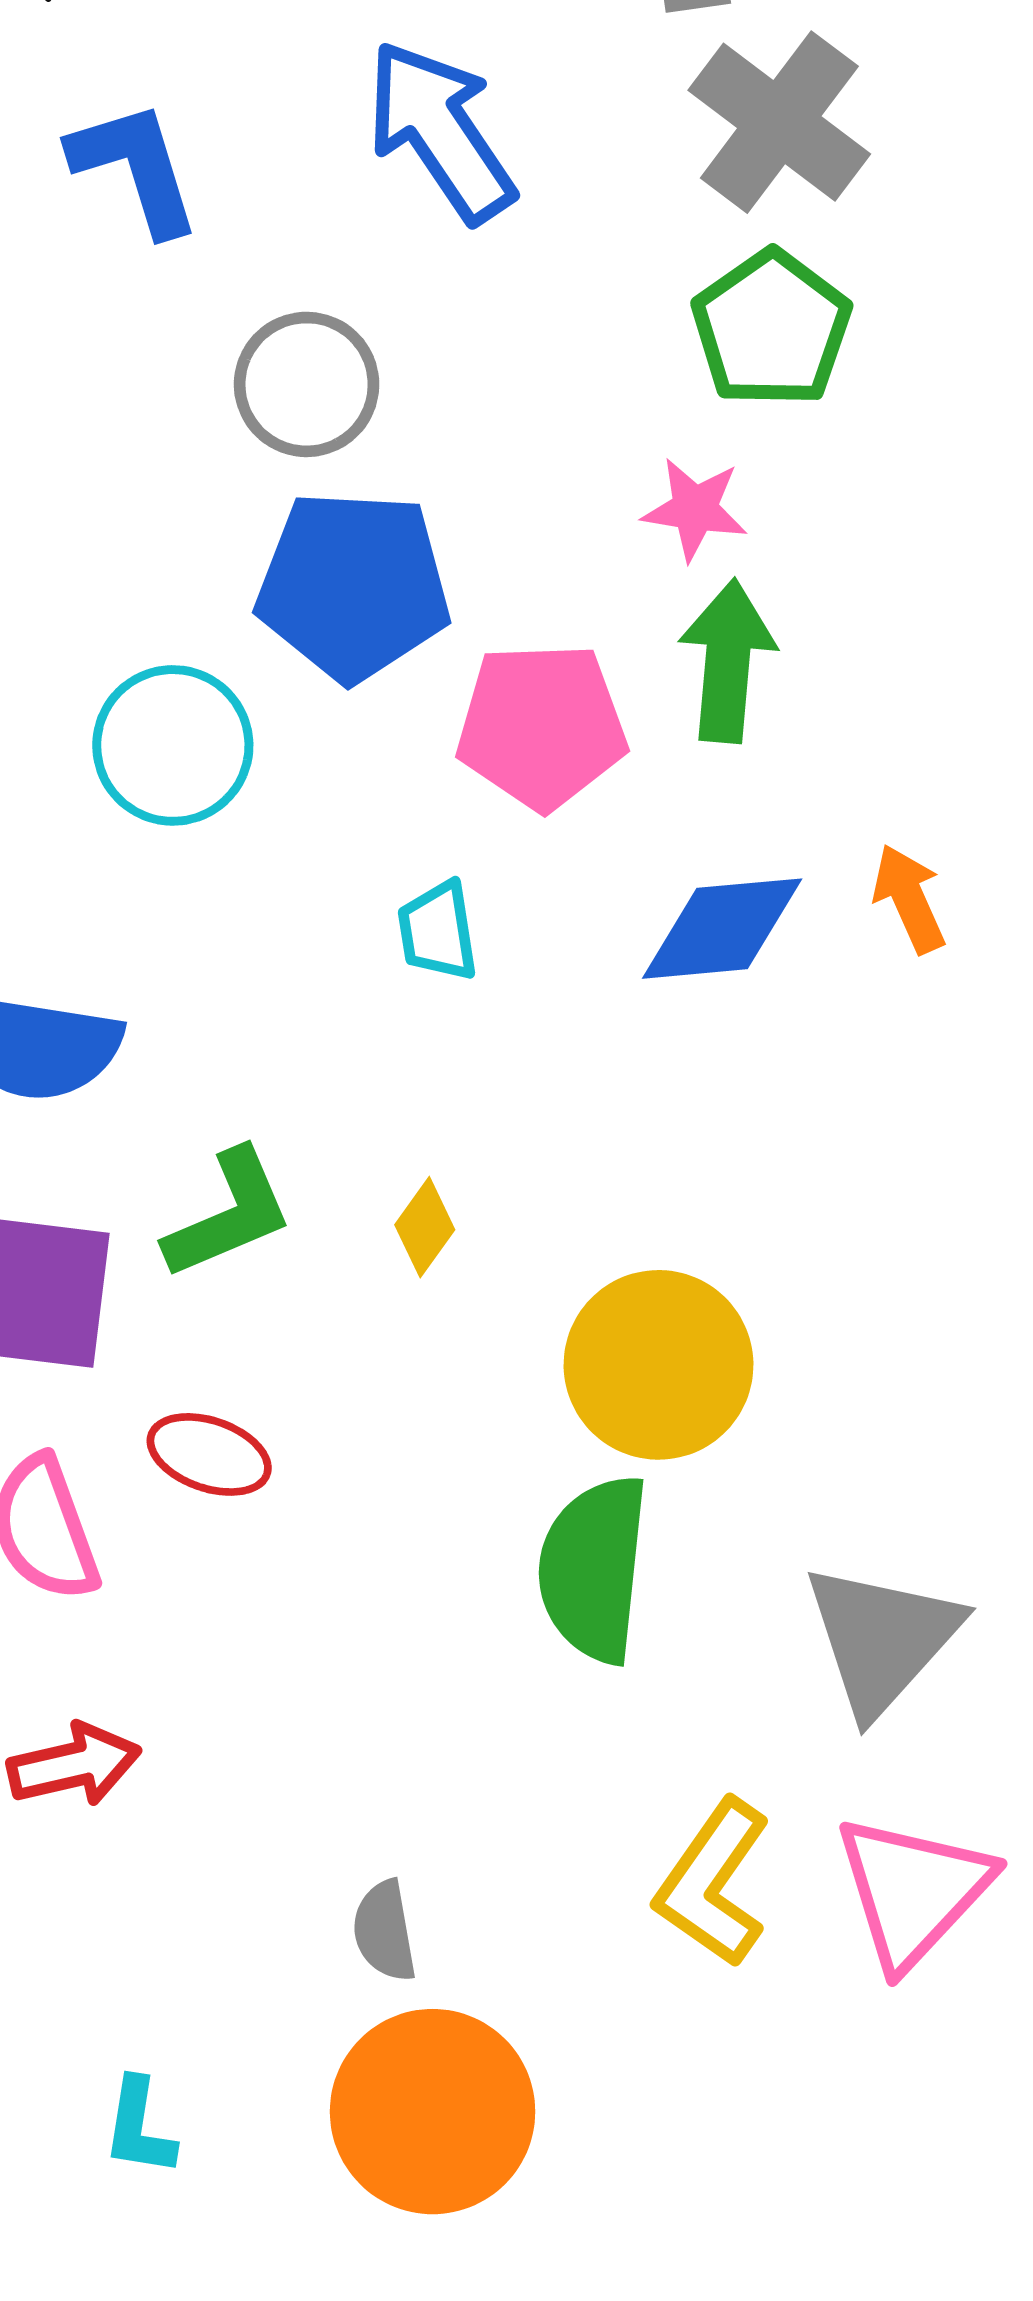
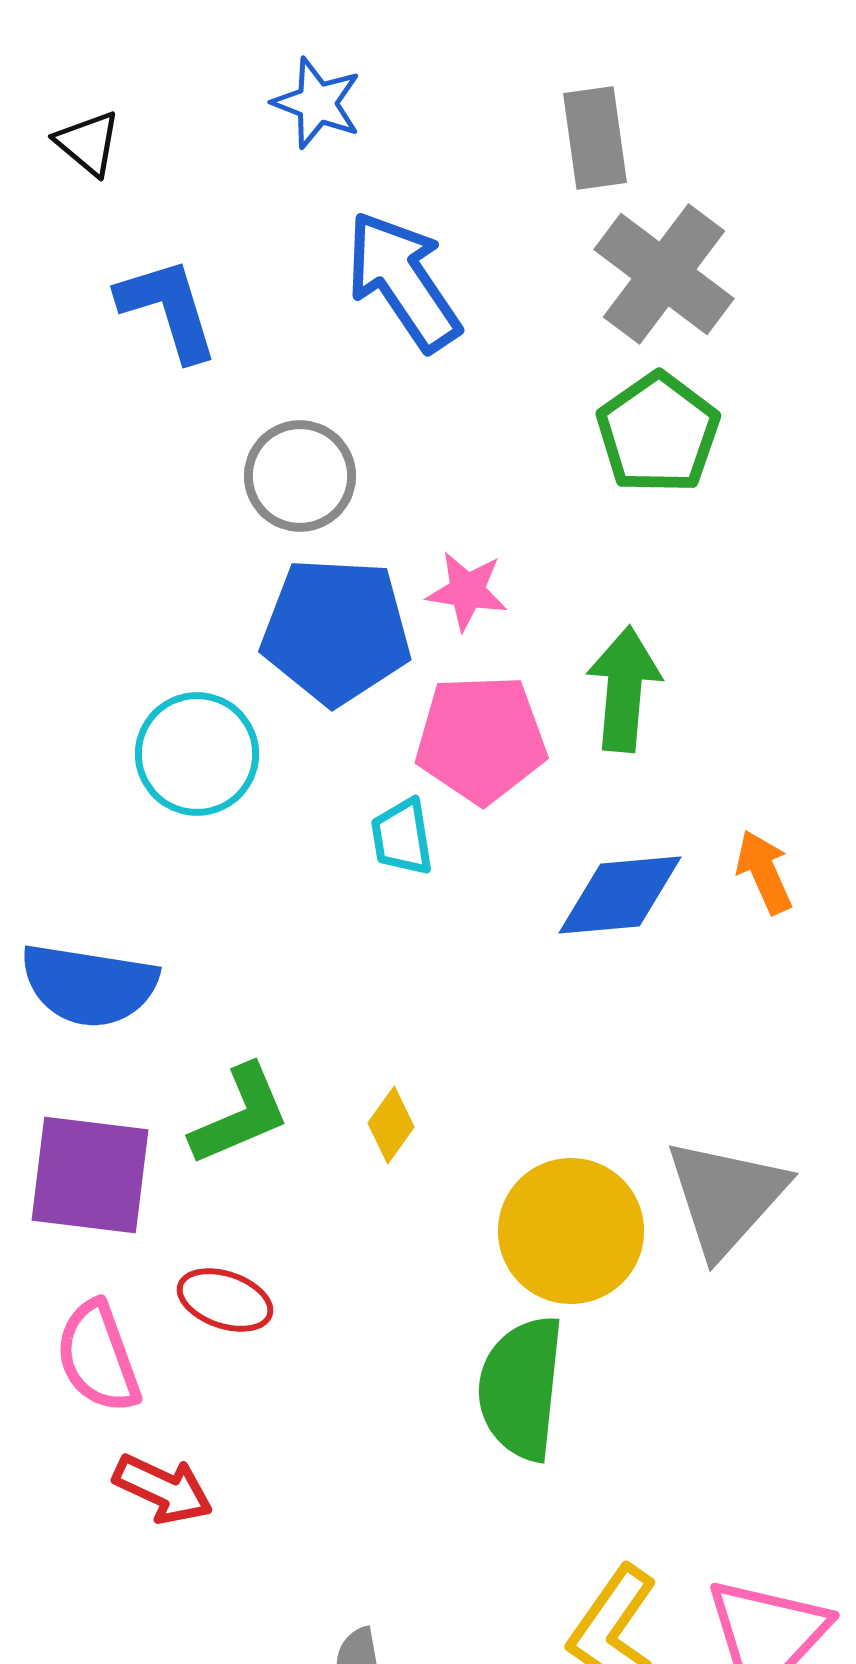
pink star: (695, 509) -> (467, 591), moved
cyan trapezoid: (438, 931) -> (402, 837), moved
gray triangle: (882, 1639) -> (726, 1197), moved
red arrow: (74, 1765) -> (163, 1489), moved, turned 38

